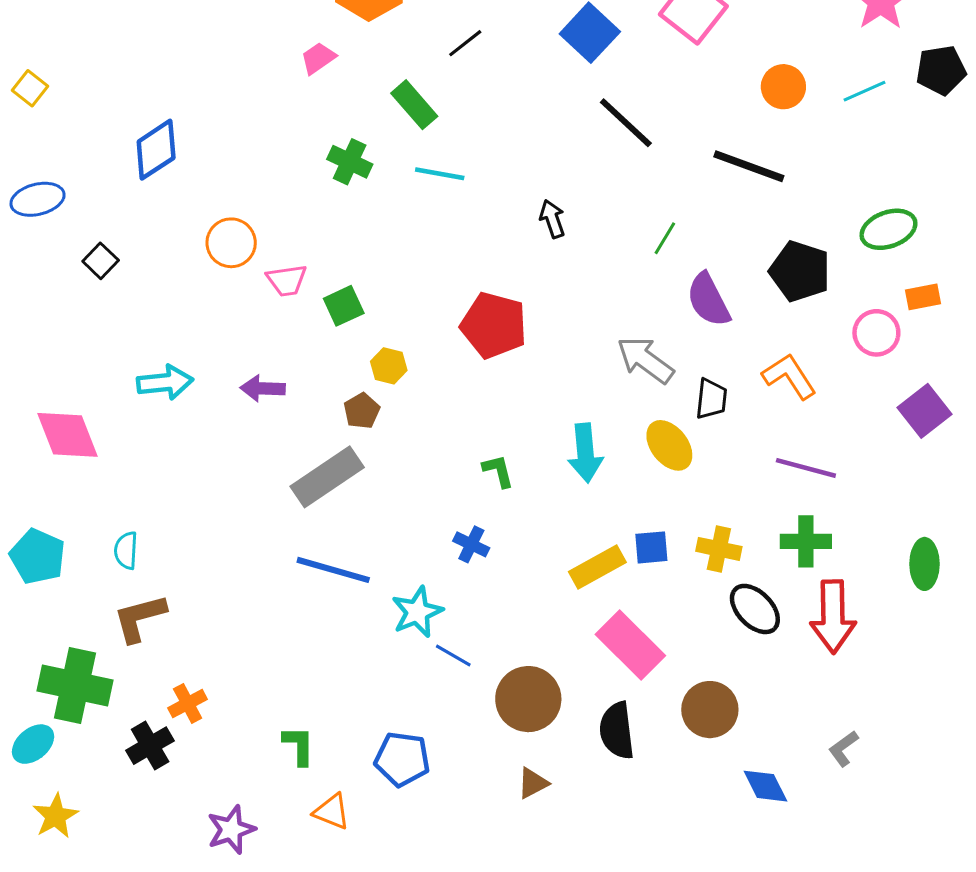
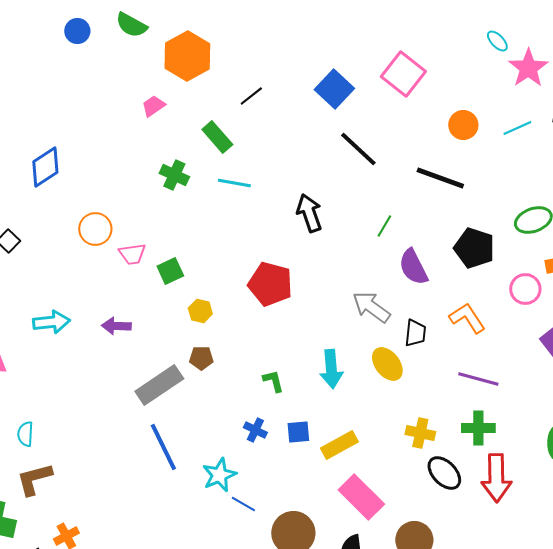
black arrow: (552, 219) -> (309, 213), size x1.5
brown pentagon: (362, 411) -> (201, 358), moved, turned 30
blue square: (651, 547) -> (298, 432), moved
blue line: (333, 570) -> (163, 447), turned 48

